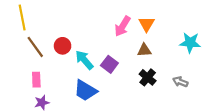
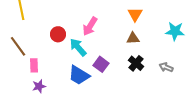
pink arrow: (123, 26) -> (90, 26), moved
brown line: (35, 47) -> (18, 46), moved
purple square: (109, 64) -> (101, 64), moved

